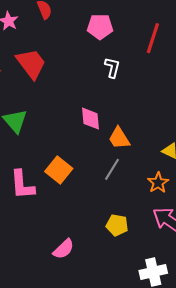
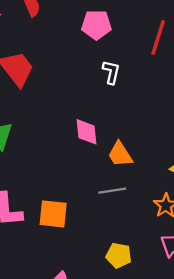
gray line: (112, 169) -> (112, 191), turned 50
orange square: (59, 170) -> (53, 214), moved, turned -32

